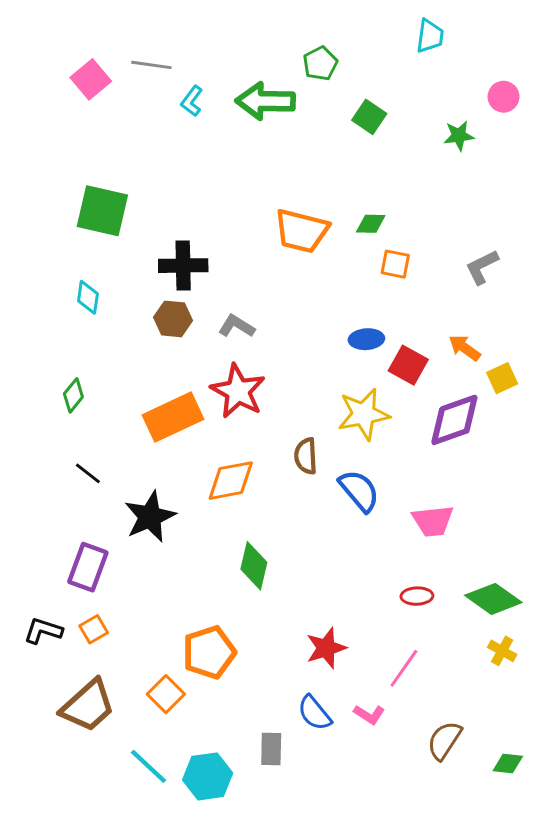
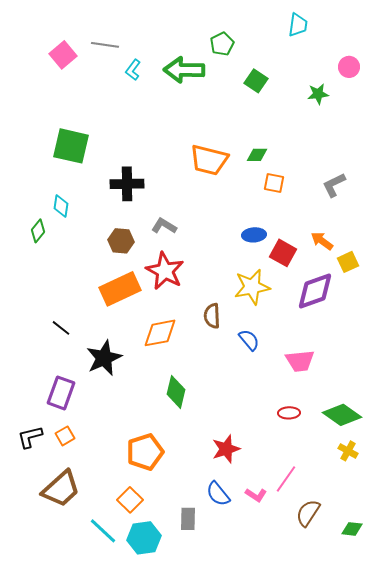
brown hexagon: (173, 319) -> (121, 241), moved
green diamond: (73, 395) -> (38, 231), moved
blue semicircle: (359, 491) -> (249, 340), size x0.7
black L-shape: (43, 631) -> (30, 437), turned -32
pink line: (404, 668) -> (286, 479), moved
orange square: (166, 694) -> (130, 500), moved

